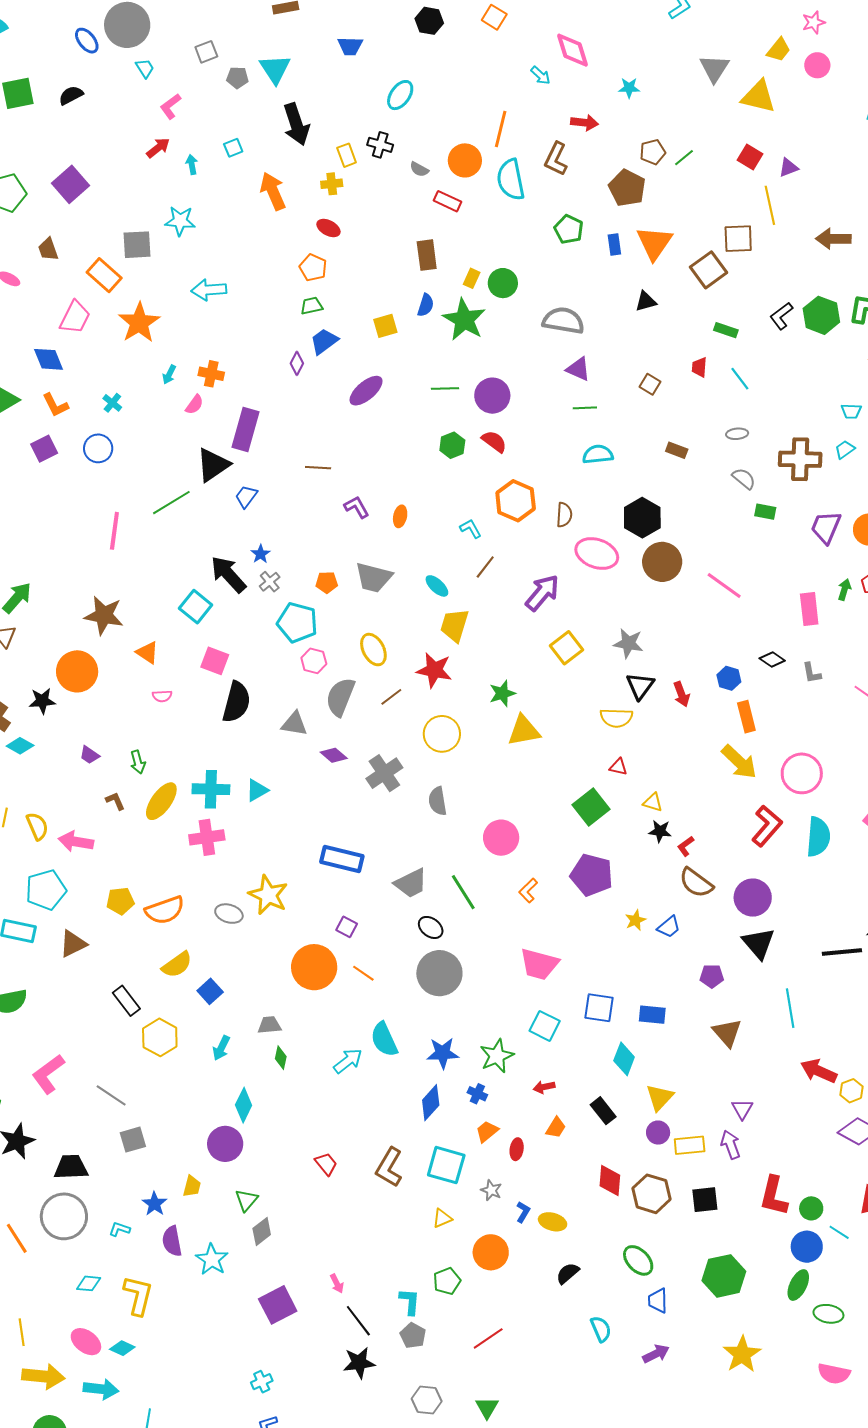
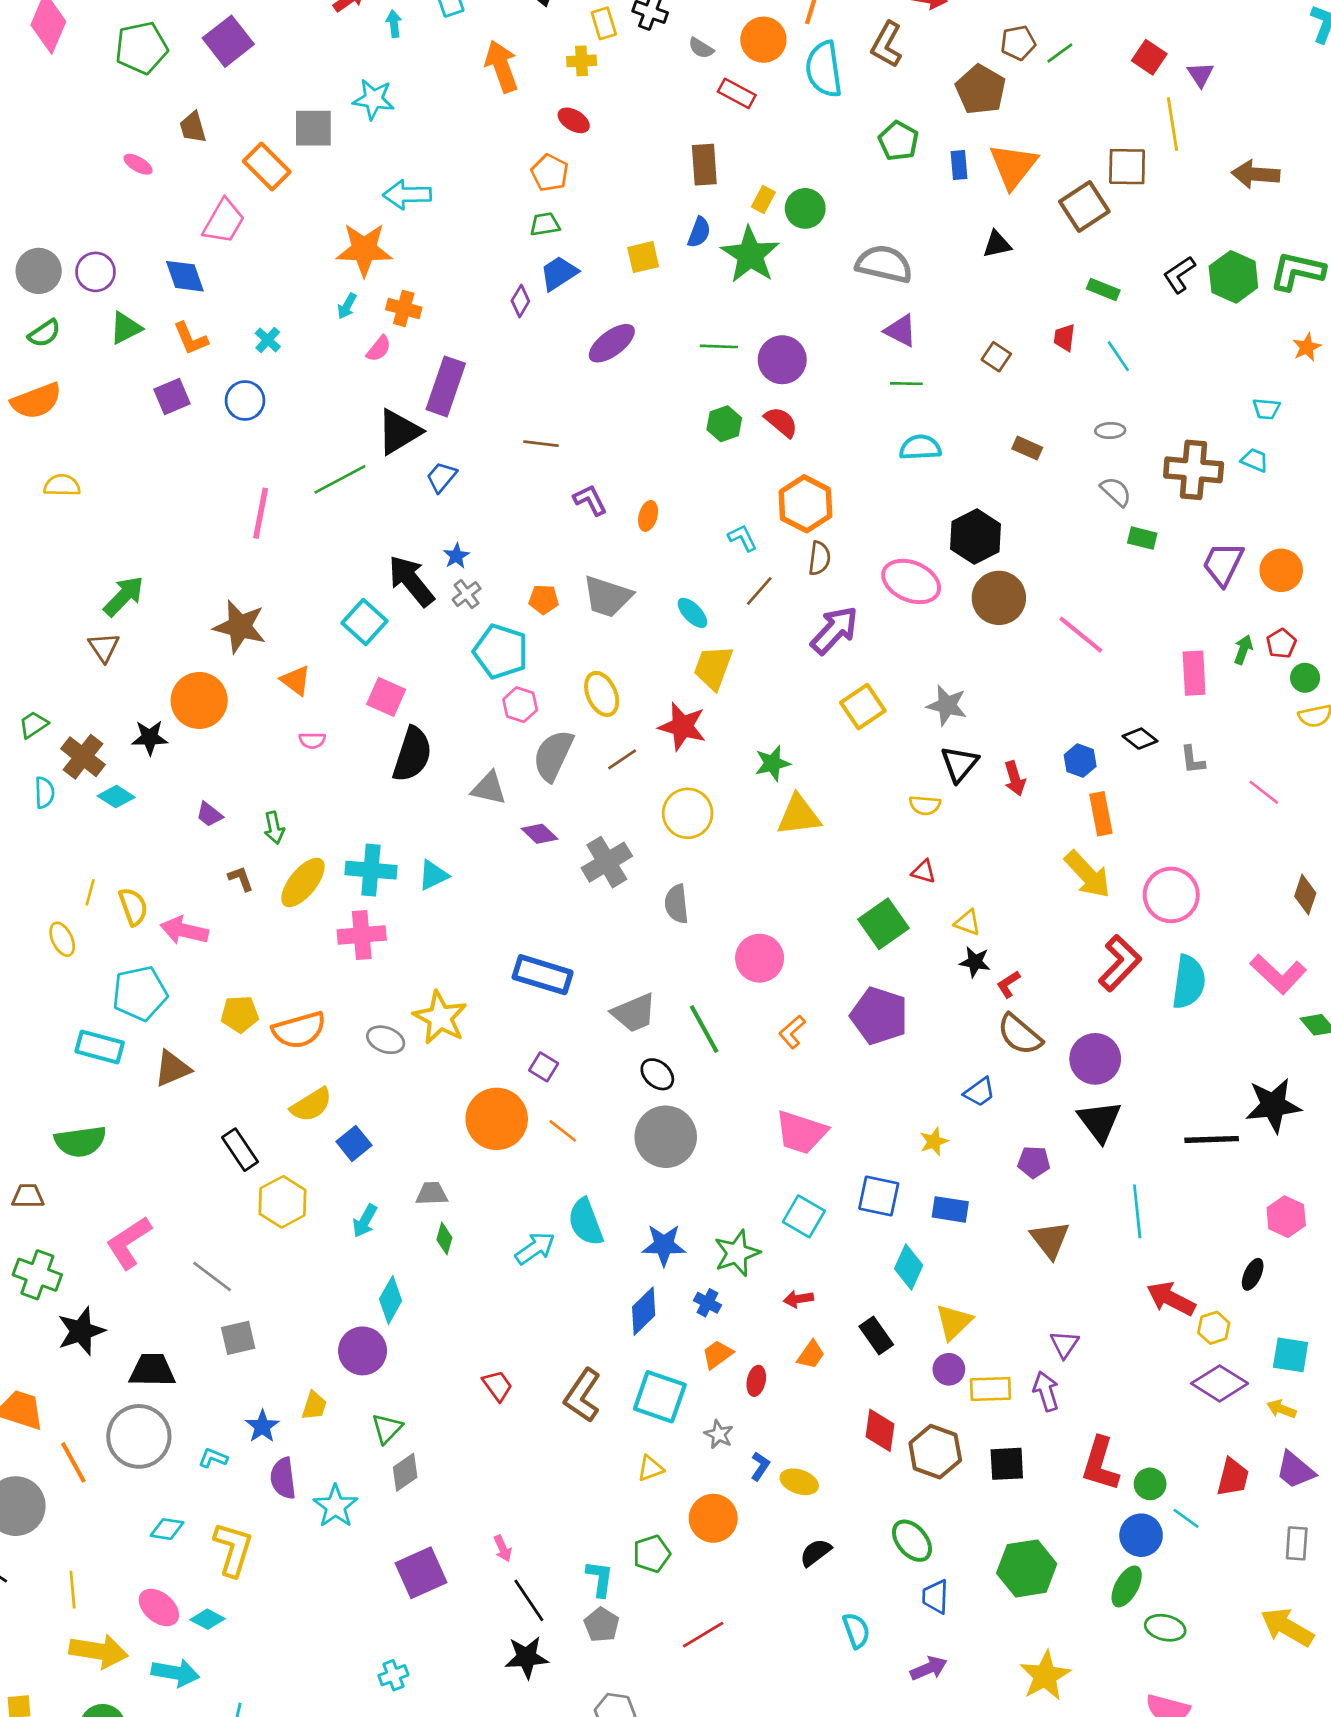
purple triangle: (788, 167) -> (1200, 74), turned -45
orange star: (139, 323) -> (364, 249), moved, turned 30
cyan trapezoid: (845, 449) -> (1255, 460), turned 55
brown semicircle: (564, 515) -> (819, 558), moved
yellow semicircle: (616, 718) -> (925, 805), size x0.7
yellow star: (636, 920) -> (934, 1141), moved

